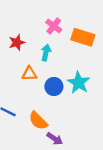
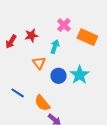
orange triangle: (29, 74) -> (39, 63), turned 48

